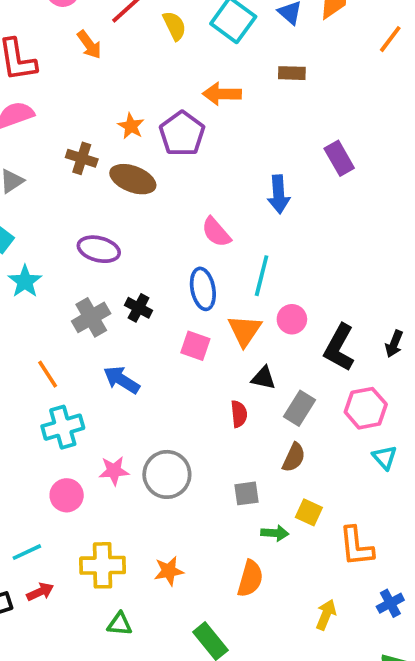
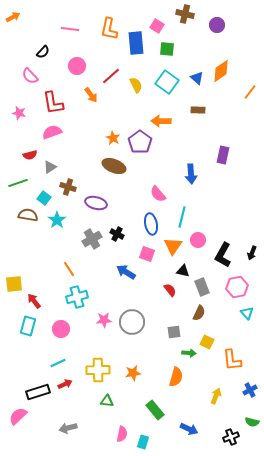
brown cross: (82, 158) -> (68, 187), moved
purple rectangle: (339, 158) -> (223, 155), turned 42
blue arrow: (121, 380) -> (126, 272), moved
gray rectangle: (299, 408) -> (202, 287), turned -54
red semicircle: (239, 414) -> (170, 290), turned -32
pink circle: (67, 495) -> (61, 329), moved

